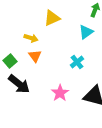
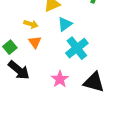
cyan triangle: (86, 32) -> (65, 24), moved
cyan cross: (77, 62) -> (77, 48), size x1.6

